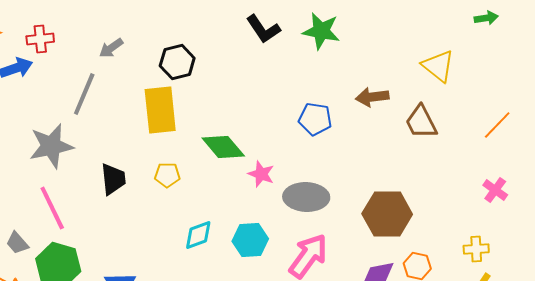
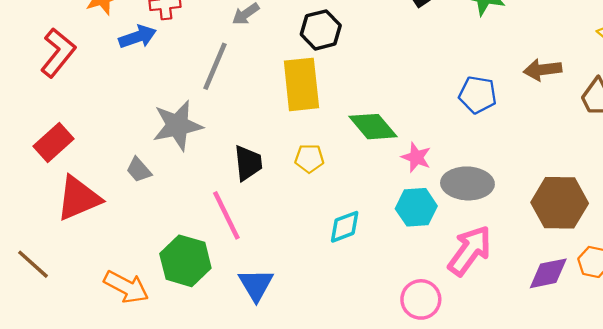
pink line: (52, 208) -> (226, 215), moved
cyan hexagon: (250, 240) -> (416, 207), moved
gray trapezoid: (17, 243) -> (139, 170), moved

